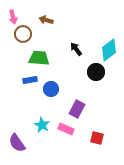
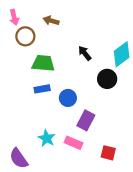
blue rectangle: (30, 80) -> (42, 89), moved
blue circle: (51, 89) -> (68, 98), moved

